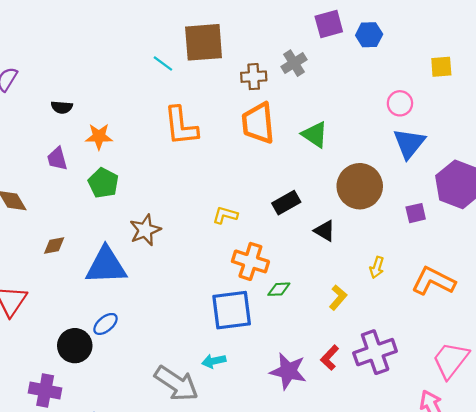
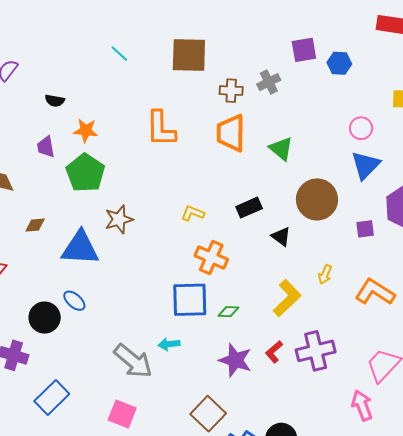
cyan line: (163, 64) -> (119, 54), moved
green pentagon: (103, 183) -> (85, 173), size x1.4
green diamond: (279, 289) -> (228, 312), moved
yellow L-shape: (338, 297) -> (287, 298), size x1.6
blue ellipse: (105, 324) -> (74, 301), turned 75

